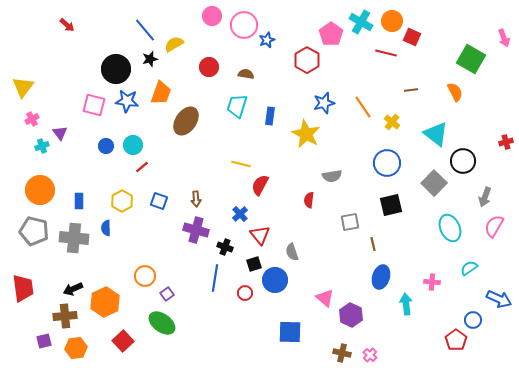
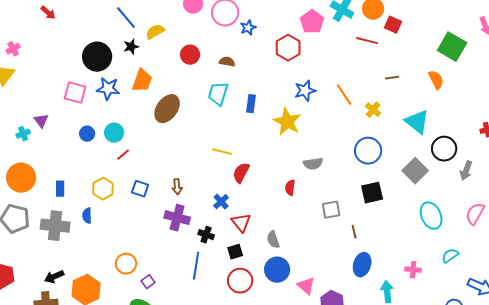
pink cross: (32, 119) -> (13, 49), moved
gray arrow: (485, 197) -> (466, 171), moved
blue circle: (275, 280) -> (277, 270), moved
red circle: (245, 293) -> (240, 281), moved, size x1.6

